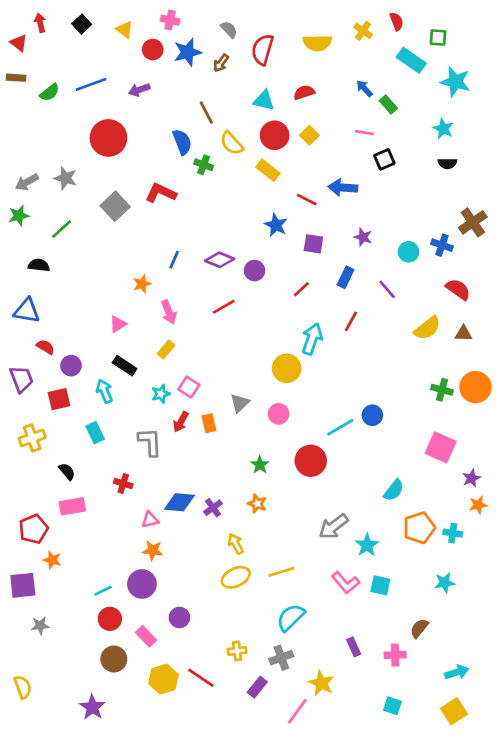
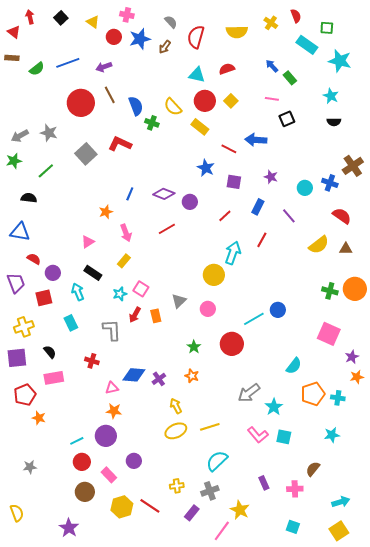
brown line: (206, 113) -> (110, 95), moved
purple square: (23, 585) -> (17, 358), moved

